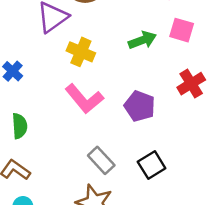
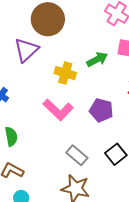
yellow cross: (81, 52) -> (65, 73), moved

